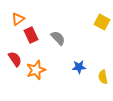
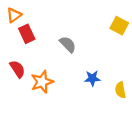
orange triangle: (18, 19) -> (14, 15), moved
red rectangle: (31, 35) -> (27, 34), moved

